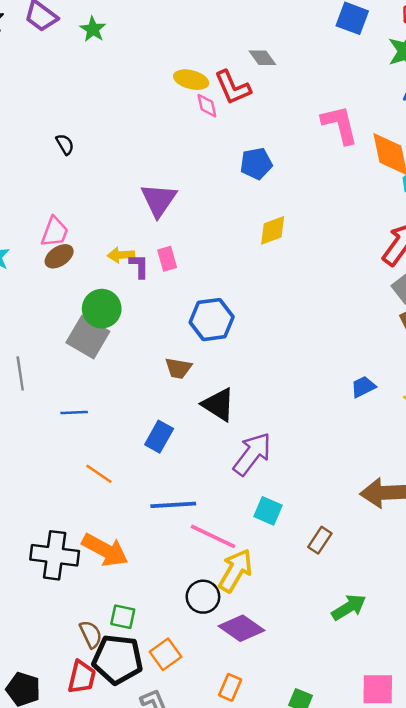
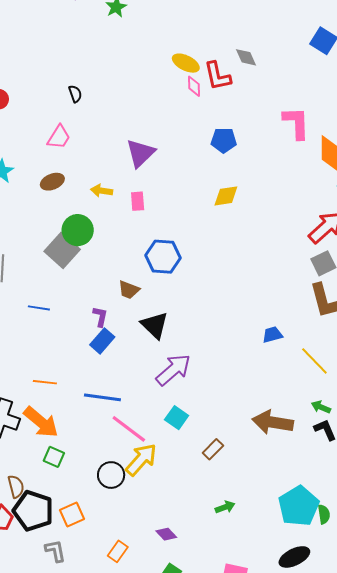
pink trapezoid: (55, 232) -> (59, 137), moved
purple L-shape: (139, 266) -> (100, 317), moved
orange line: (99, 474) -> (45, 382), moved, turned -40
green arrow: (349, 607) -> (225, 507), size x0.7
green square: (123, 617) -> (54, 457), moved
purple diamond: (241, 628) -> (166, 534), moved, size x0.6

